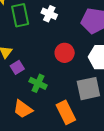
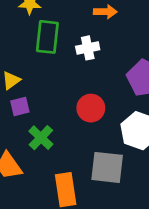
white cross: (49, 14) -> (88, 48), turned 35

